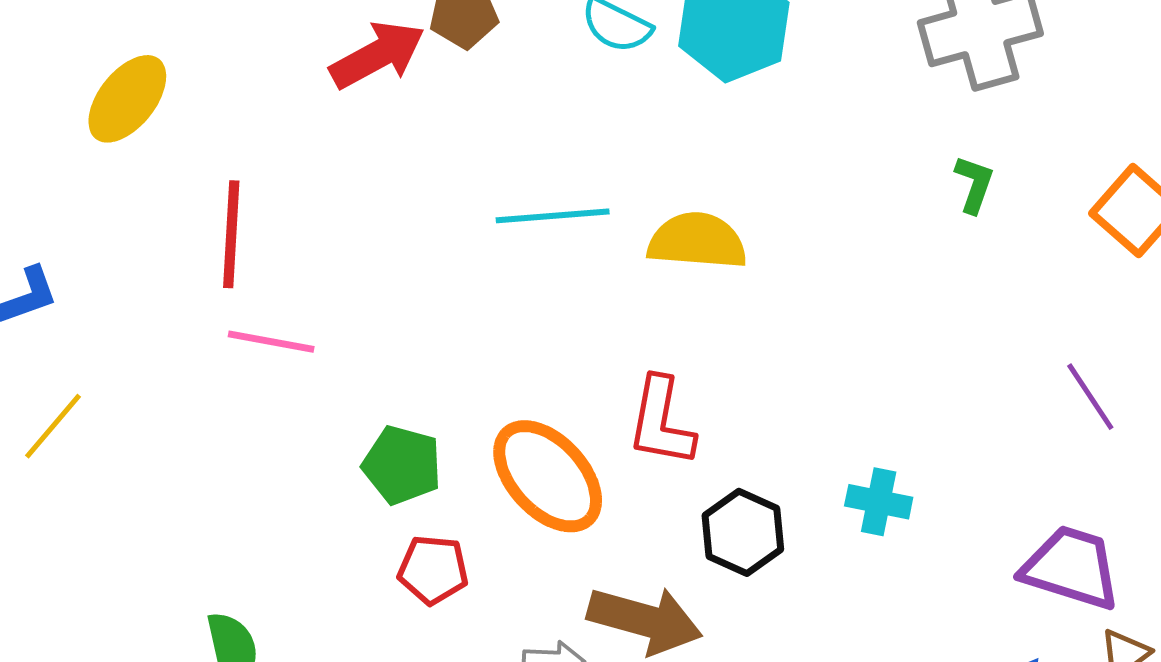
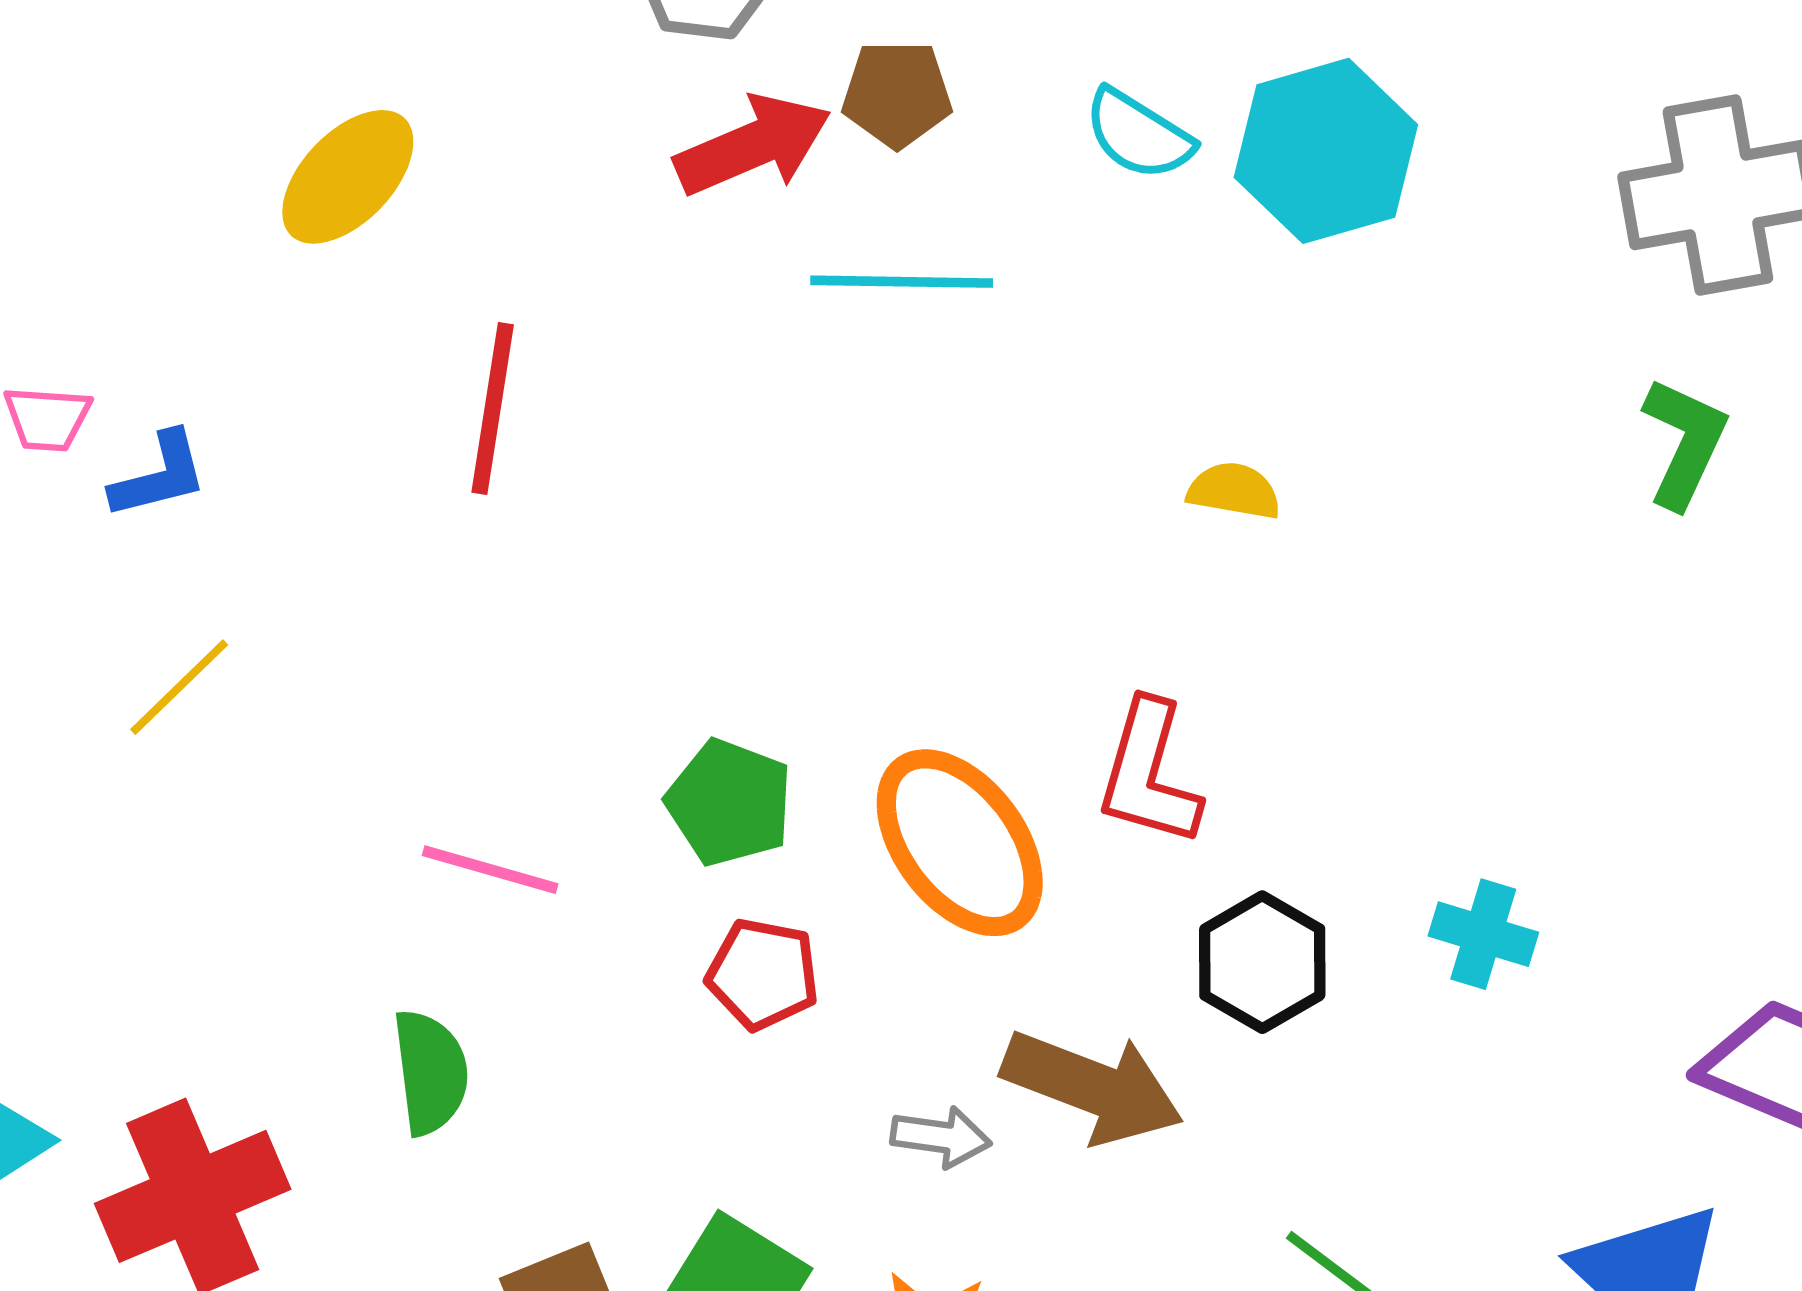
green L-shape: (974, 184) -> (1684, 443), size x1.4
cyan line: (553, 216) -> (902, 282), moved
yellow semicircle: (697, 241) -> (1234, 491), size x0.6
pink line: (271, 342) -> (490, 870), moved

